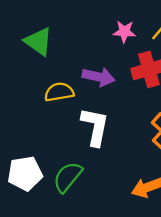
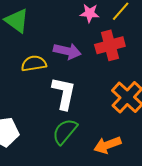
green semicircle: (68, 177) -> (65, 131), moved

